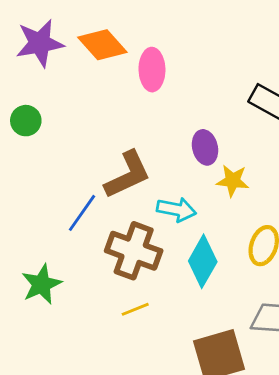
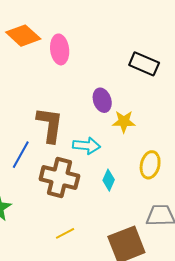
brown L-shape: (128, 175) -> (50, 125), turned -51
cyan diamond: (203, 261) -> (109, 180), size x0.6
yellow line: (135, 309) -> (65, 233), moved

